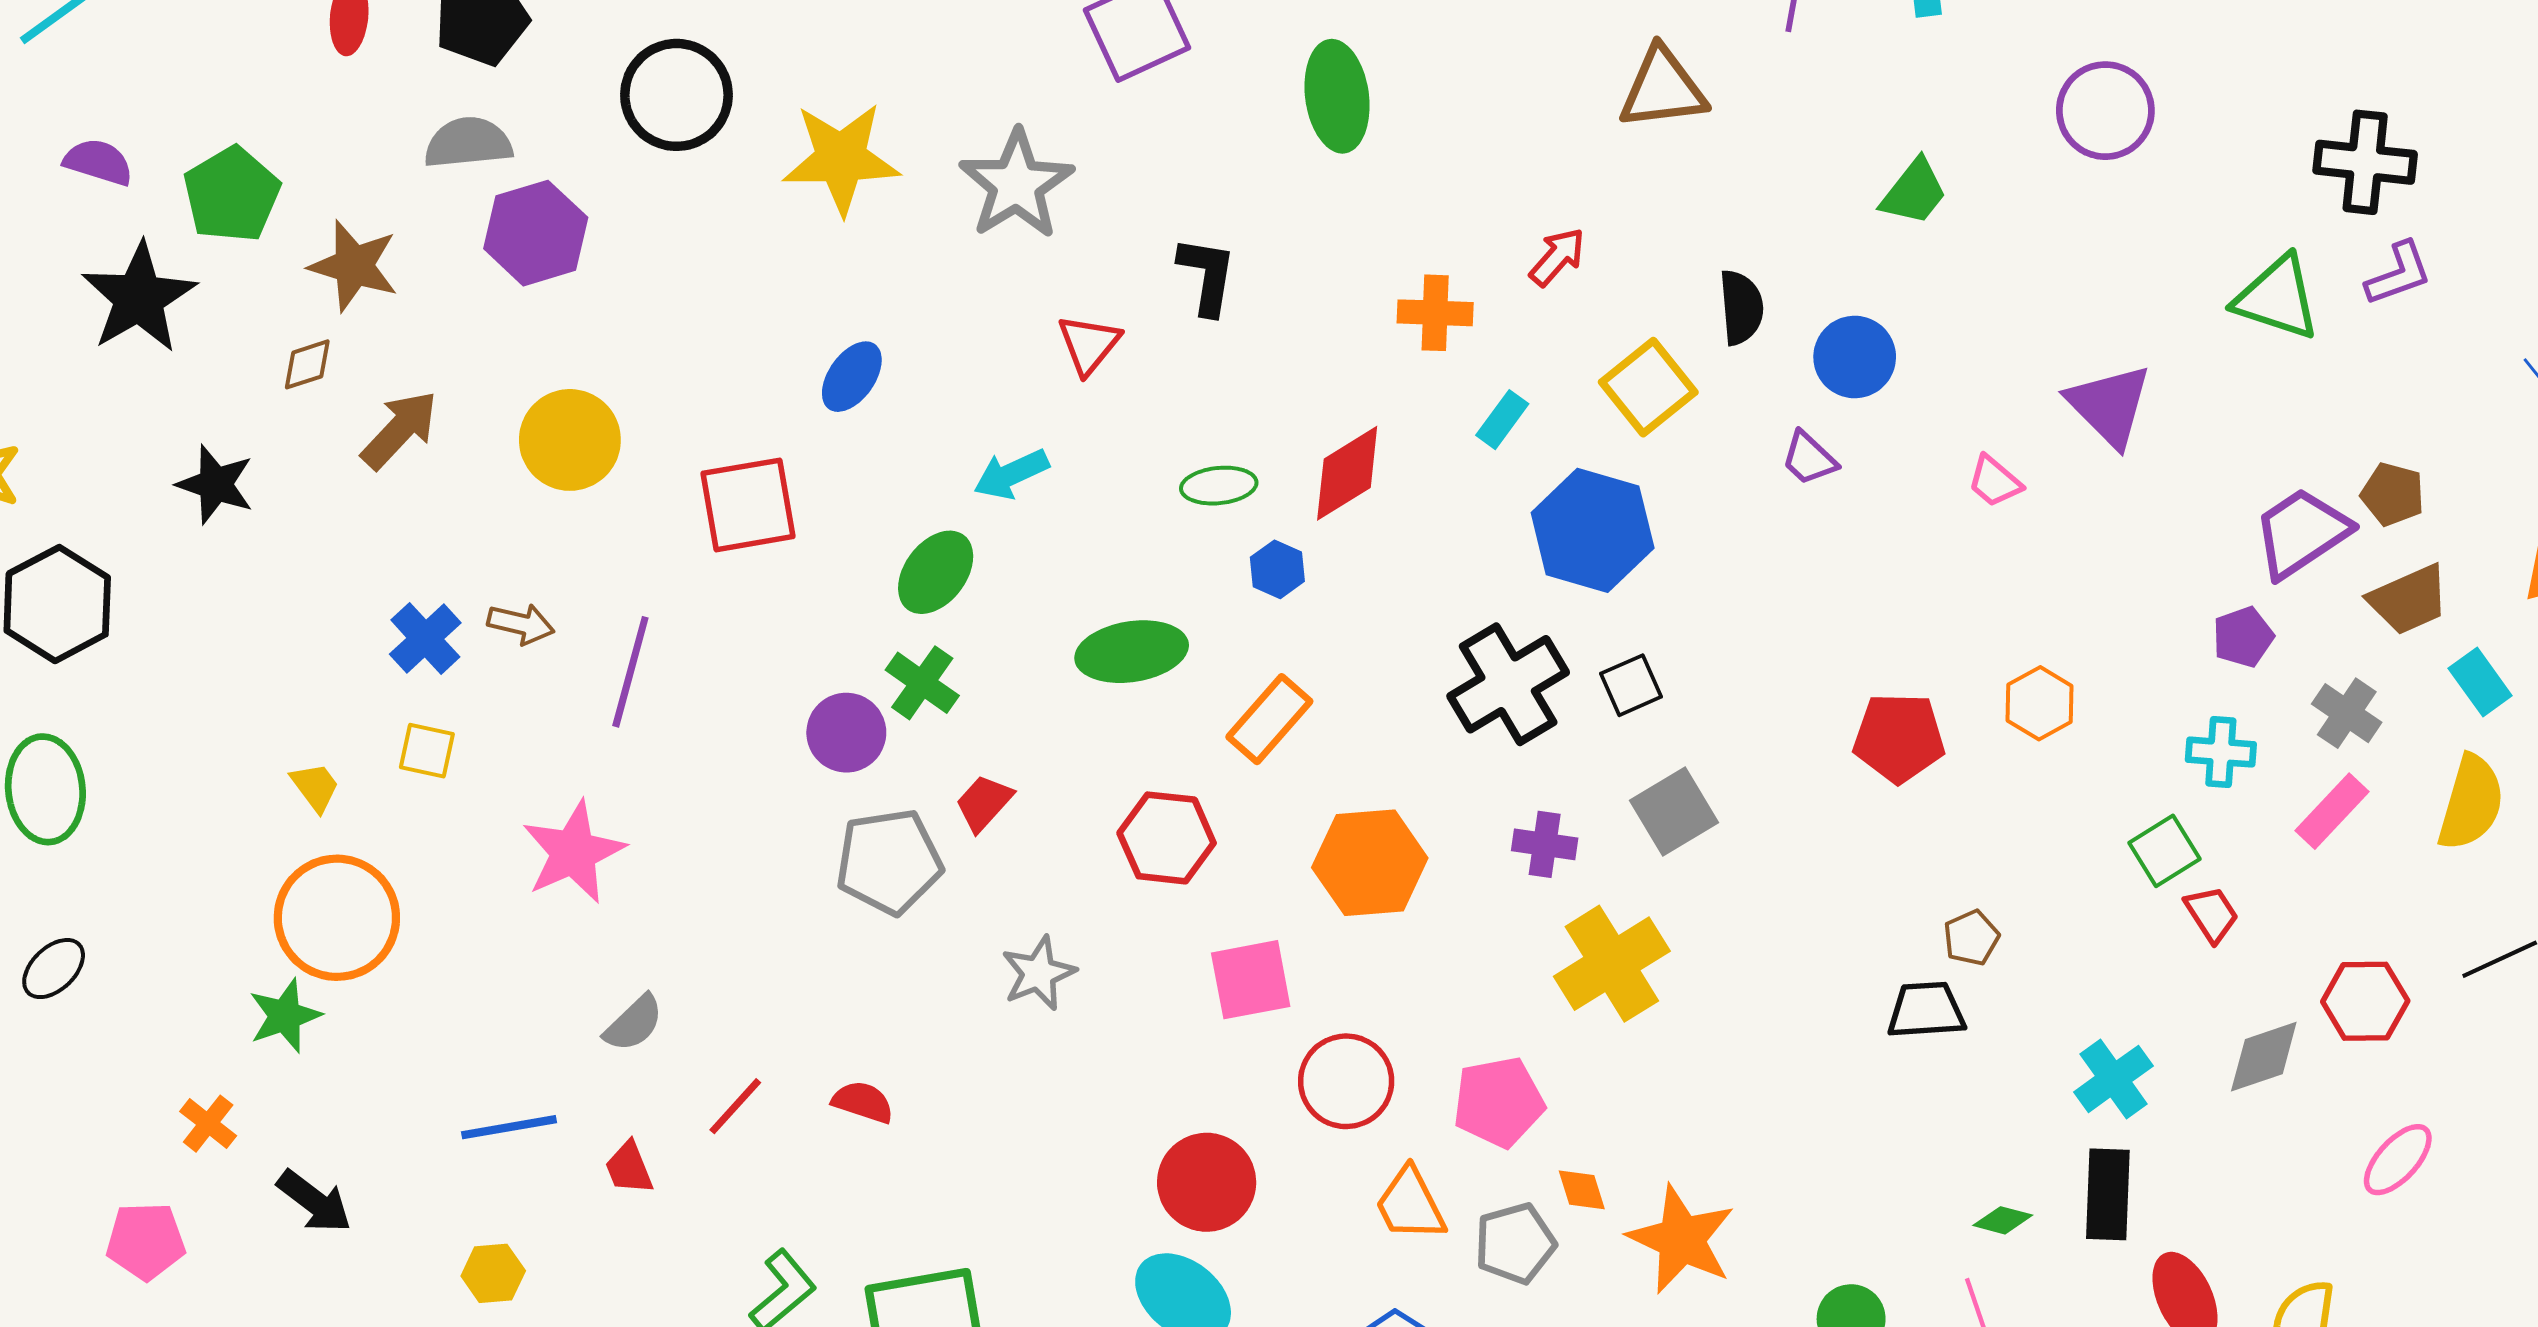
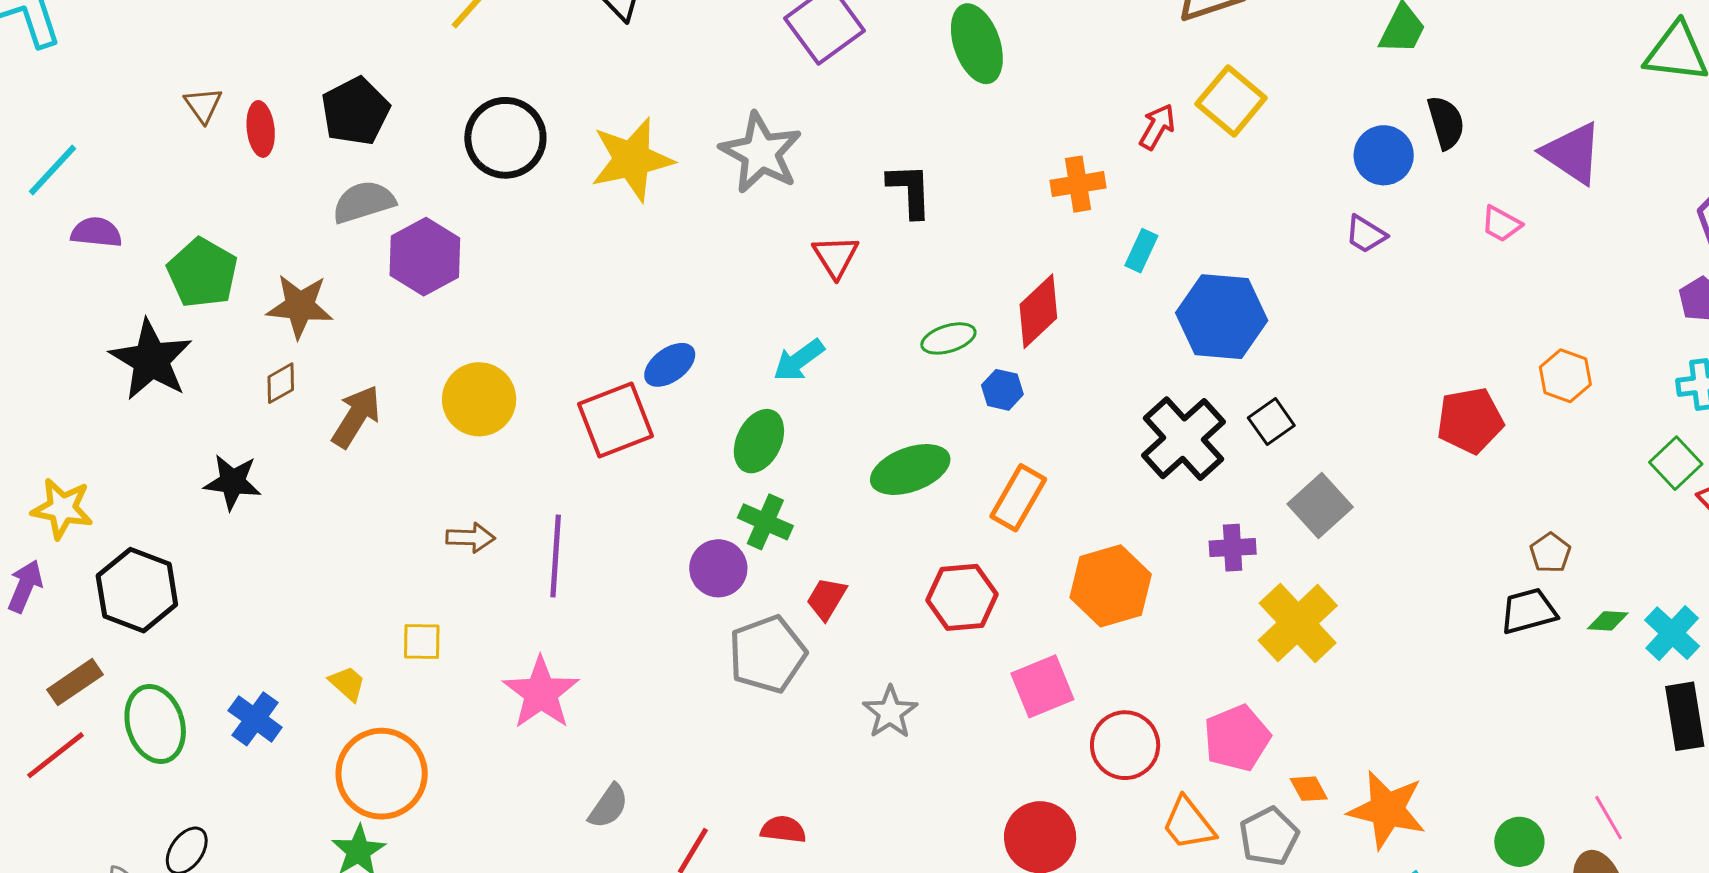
purple semicircle: (98, 162) -> (96, 232), moved
black semicircle: (1741, 307) -> (1446, 123), moved
blue ellipse: (852, 377) -> (670, 365), moved, turned 30
yellow square: (1648, 387) -> (1231, 101), moved
blue cross: (425, 638) -> (255, 719), moved
green diamond: (2003, 1220) -> (1608, 621), moved

